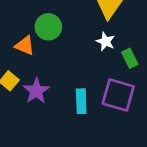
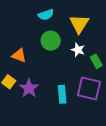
green circle: (48, 27) -> (51, 41), moved

